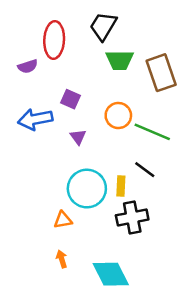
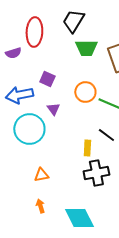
cyan circle: (87, 189) -> (29, 129), moved

